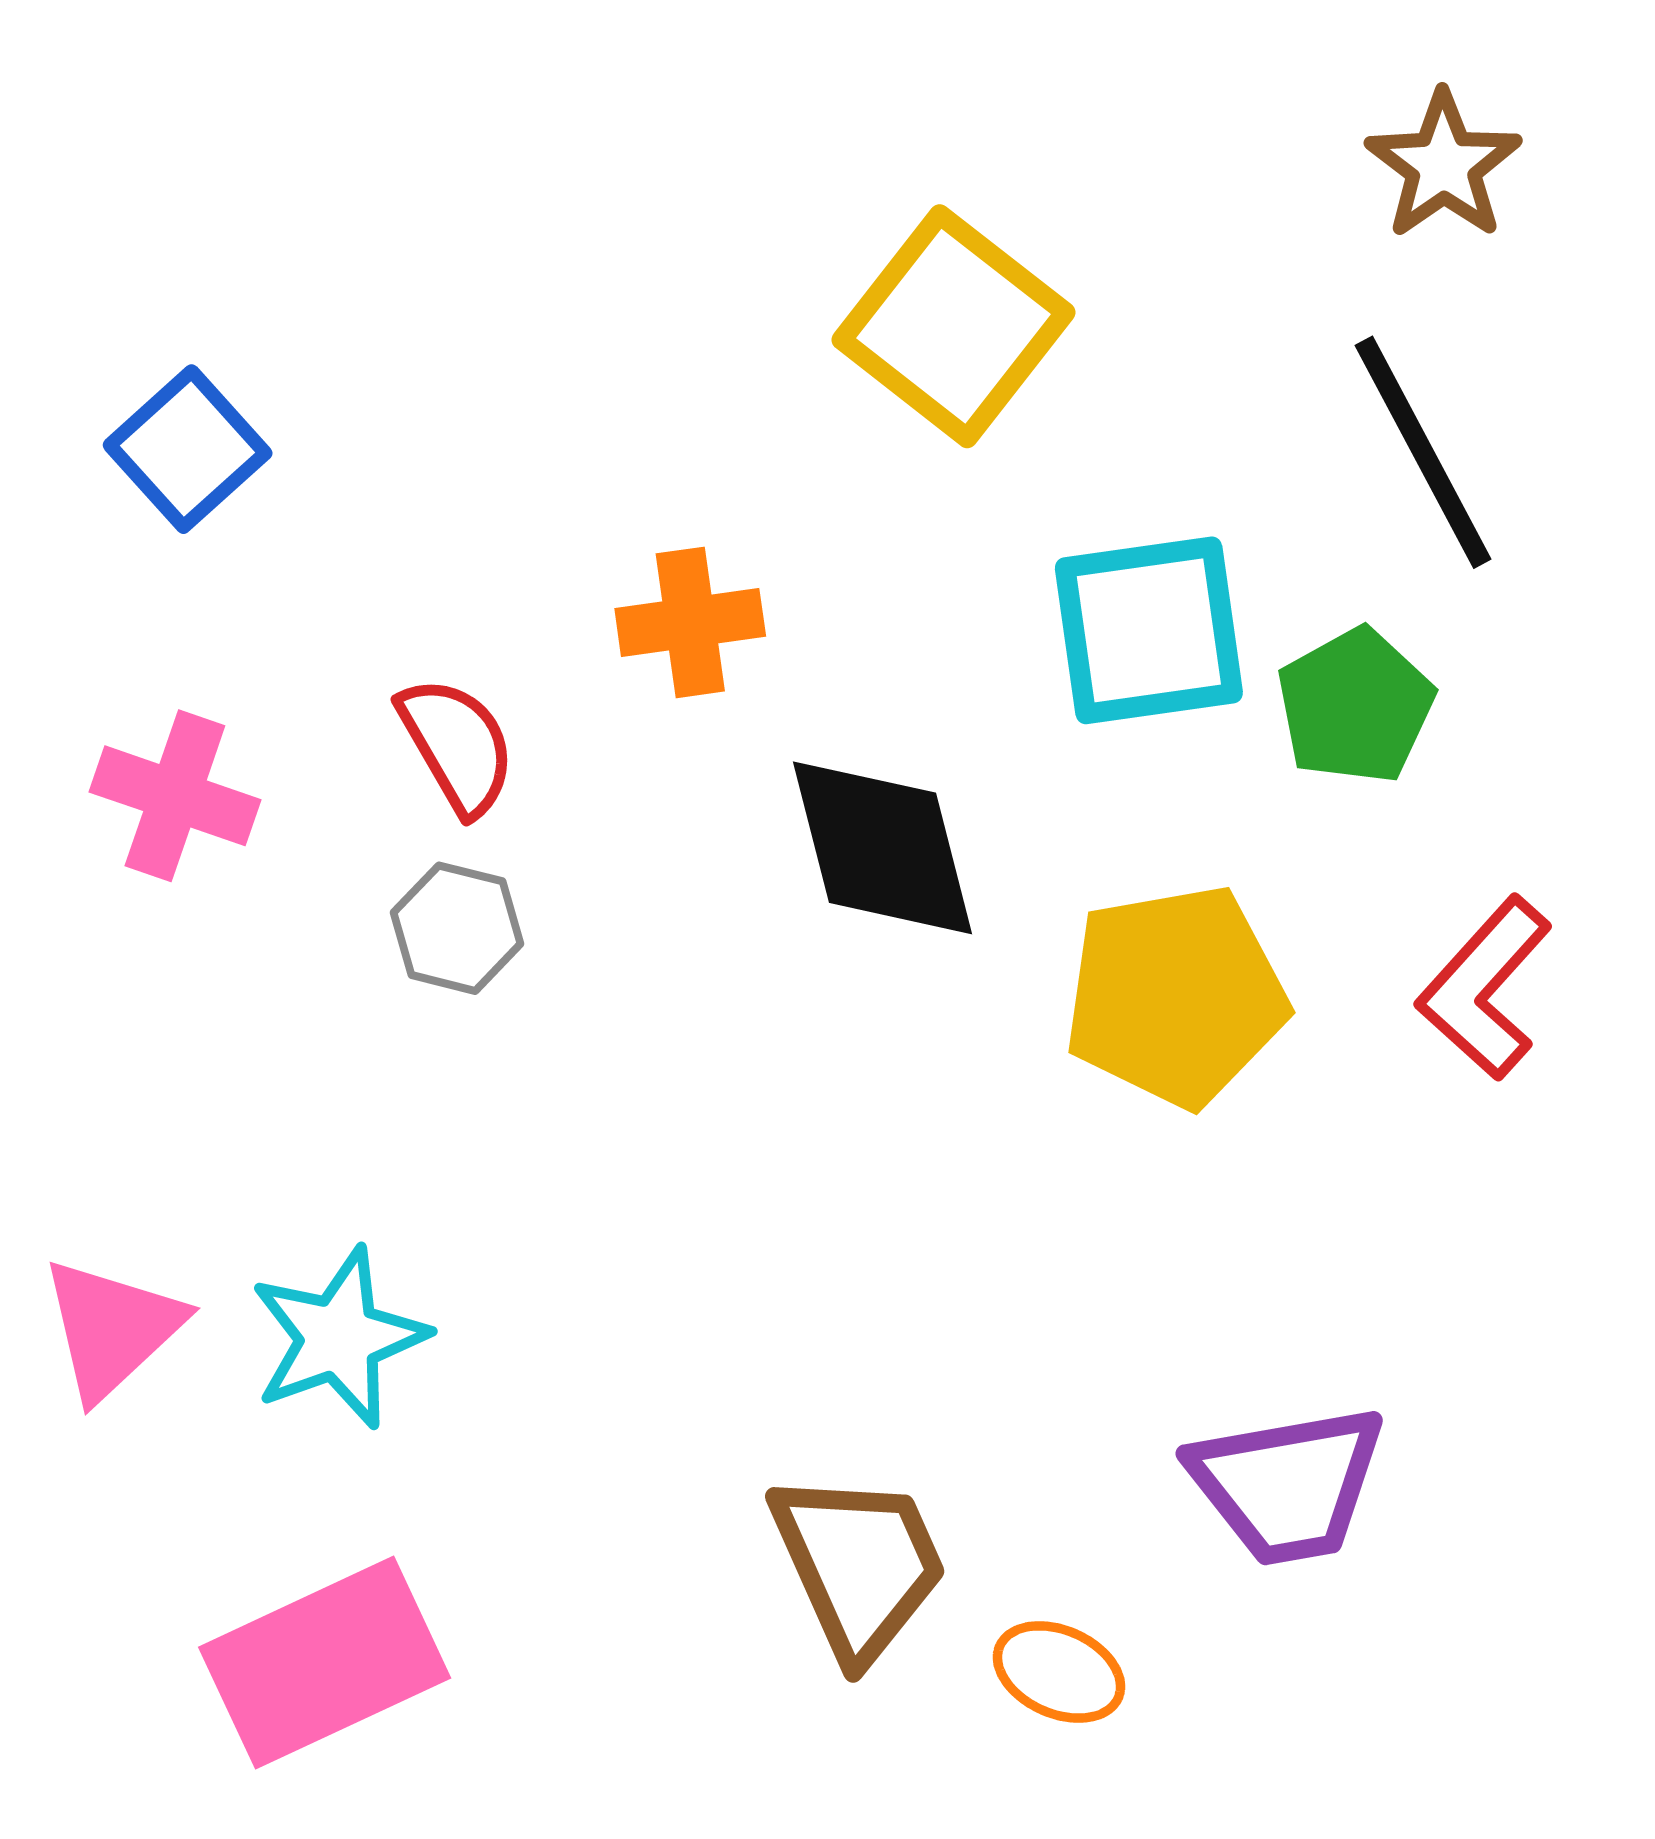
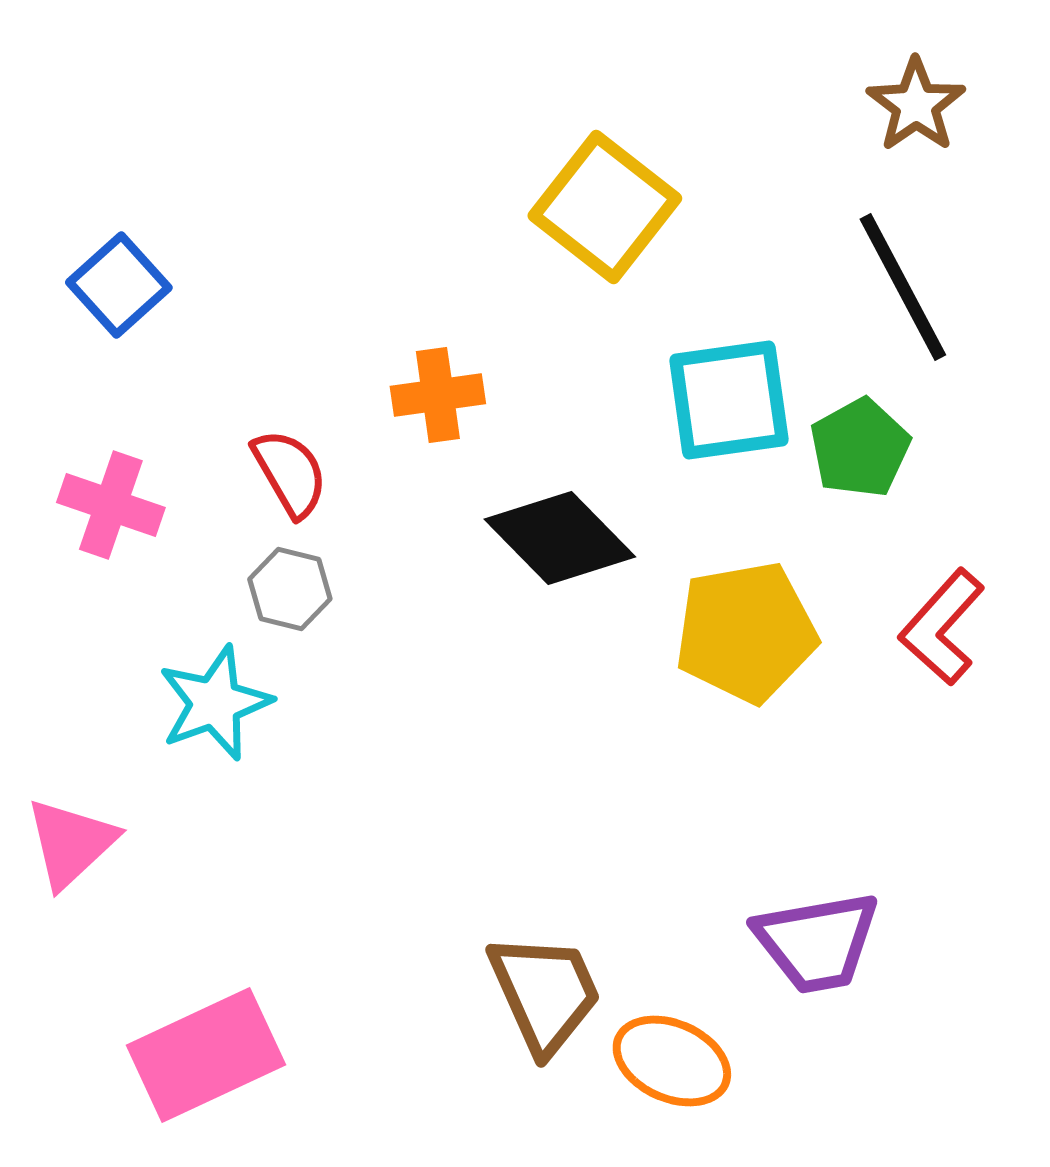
black diamond: (882, 848) -> (560, 538), turned -30
cyan star: (339, 1338) -> (215, 703), moved
orange ellipse: (1059, 1672) -> (672, 1061), size x1.4

